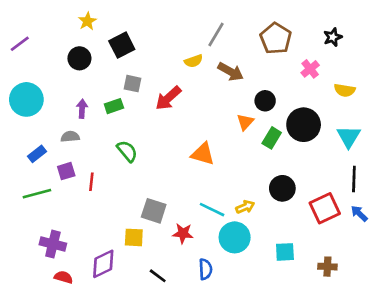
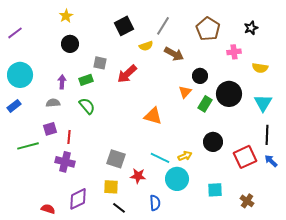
black square: (122, 45) -> (124, 26), moved
black circle: (79, 58) -> (70, 44), moved
pink cross: (310, 69) -> (234, 52), turned 32
green semicircle: (127, 151) -> (87, 106), moved
blue rectangle: (37, 154) -> (14, 106), moved
yellow square: (134, 237) -> (111, 187), moved
purple cross: (53, 244) -> (65, 162), moved
brown cross: (327, 267) -> (247, 201), turned 32

